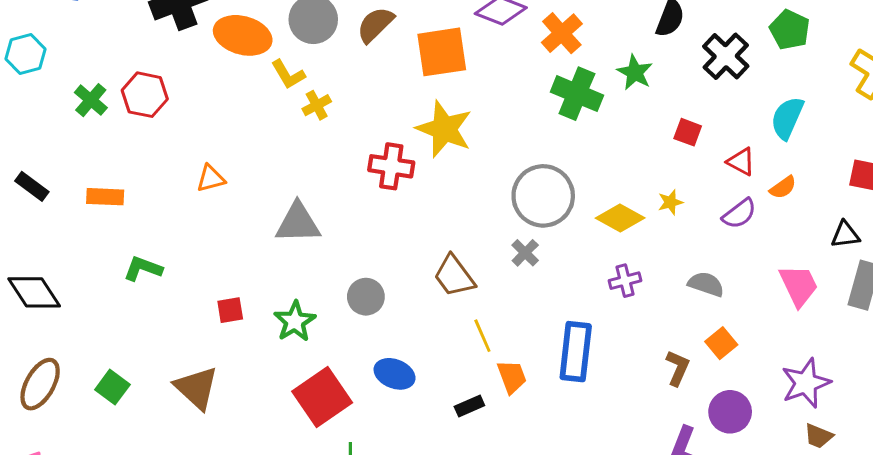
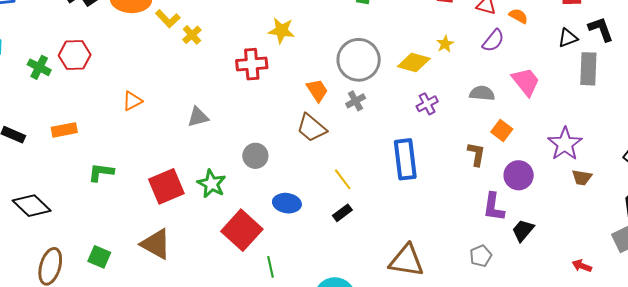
yellow star: (444, 129) -> (281, 31), size x0.7
orange semicircle: (783, 187) -> (518, 16), turned -102
gray triangle: (298, 223) -> (198, 117), size x0.7
gray cross: (525, 253) -> (356, 101), turned 30
pink trapezoid: (799, 285) -> (526, 82), moved
red square: (230, 310) -> (166, 186), size x1.8
yellow line: (482, 336) -> (343, 179), moved
orange trapezoid: (512, 377) -> (317, 90), moved

